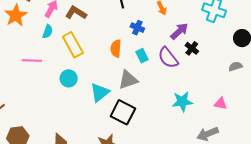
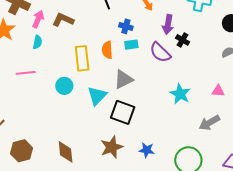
purple arrow: (179, 31) -> (168, 25), turned 150
yellow rectangle: (73, 45) -> (82, 58), moved, turned 30
cyan rectangle: (142, 56) -> (131, 45), moved, turned -64
cyan star: (182, 102) -> (180, 94), turned -30

